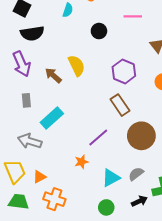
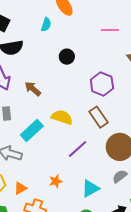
black circle: (99, 31) -> (67, 57), moved
yellow semicircle: (77, 66) -> (62, 117), moved, turned -45
orange star: (81, 162) -> (56, 181), moved
gray semicircle: (136, 174) -> (120, 176), moved

